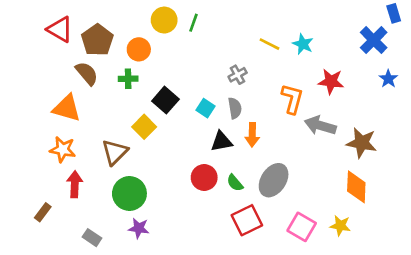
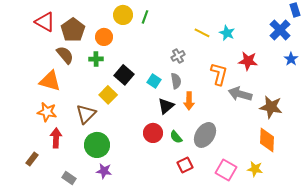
black triangle: (222, 141) -> (166, 106), turned -30
red square: (247, 220) -> (185, 165), size x0.7

